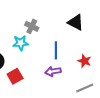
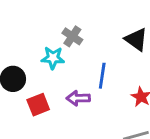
purple arrow: (53, 71) -> (78, 98), moved

